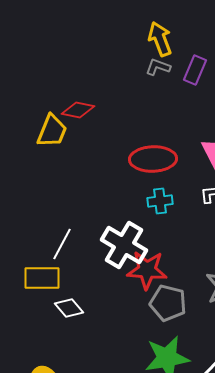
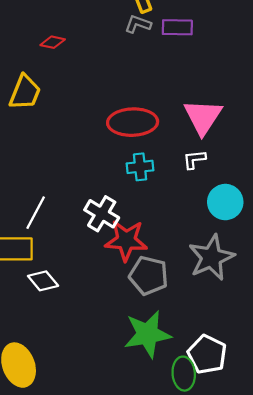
purple rectangle: (195, 70) -> (177, 27), turned 68
red diamond: (78, 110) -> (53, 42), moved, size x0.7
white cross: (124, 245) -> (102, 214), size x0.7

